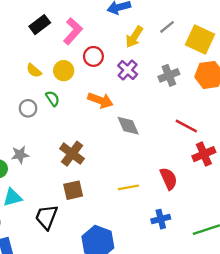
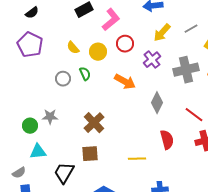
gray cross: (169, 75) -> (186, 70), size x1.4
gray diamond: (128, 126) -> (157, 103), moved, turned 40
red semicircle: (169, 179) -> (167, 140), moved

